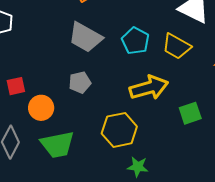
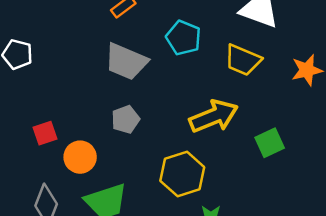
cyan pentagon: (135, 41) -> (184, 38), moved

